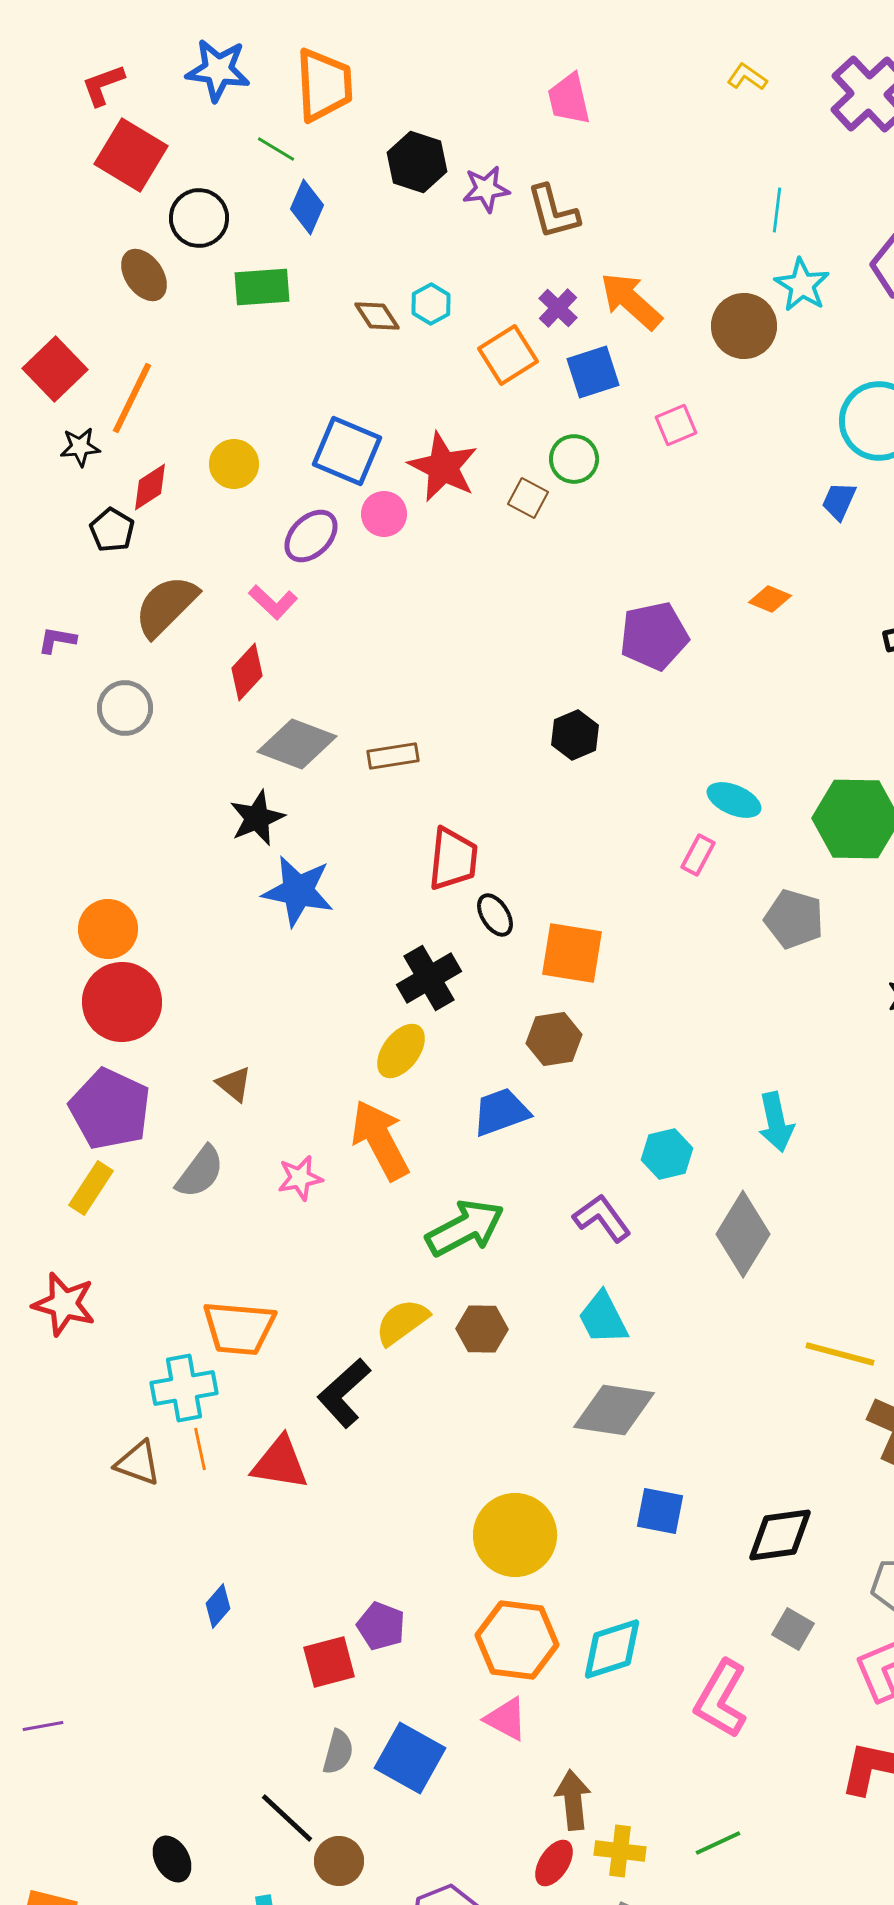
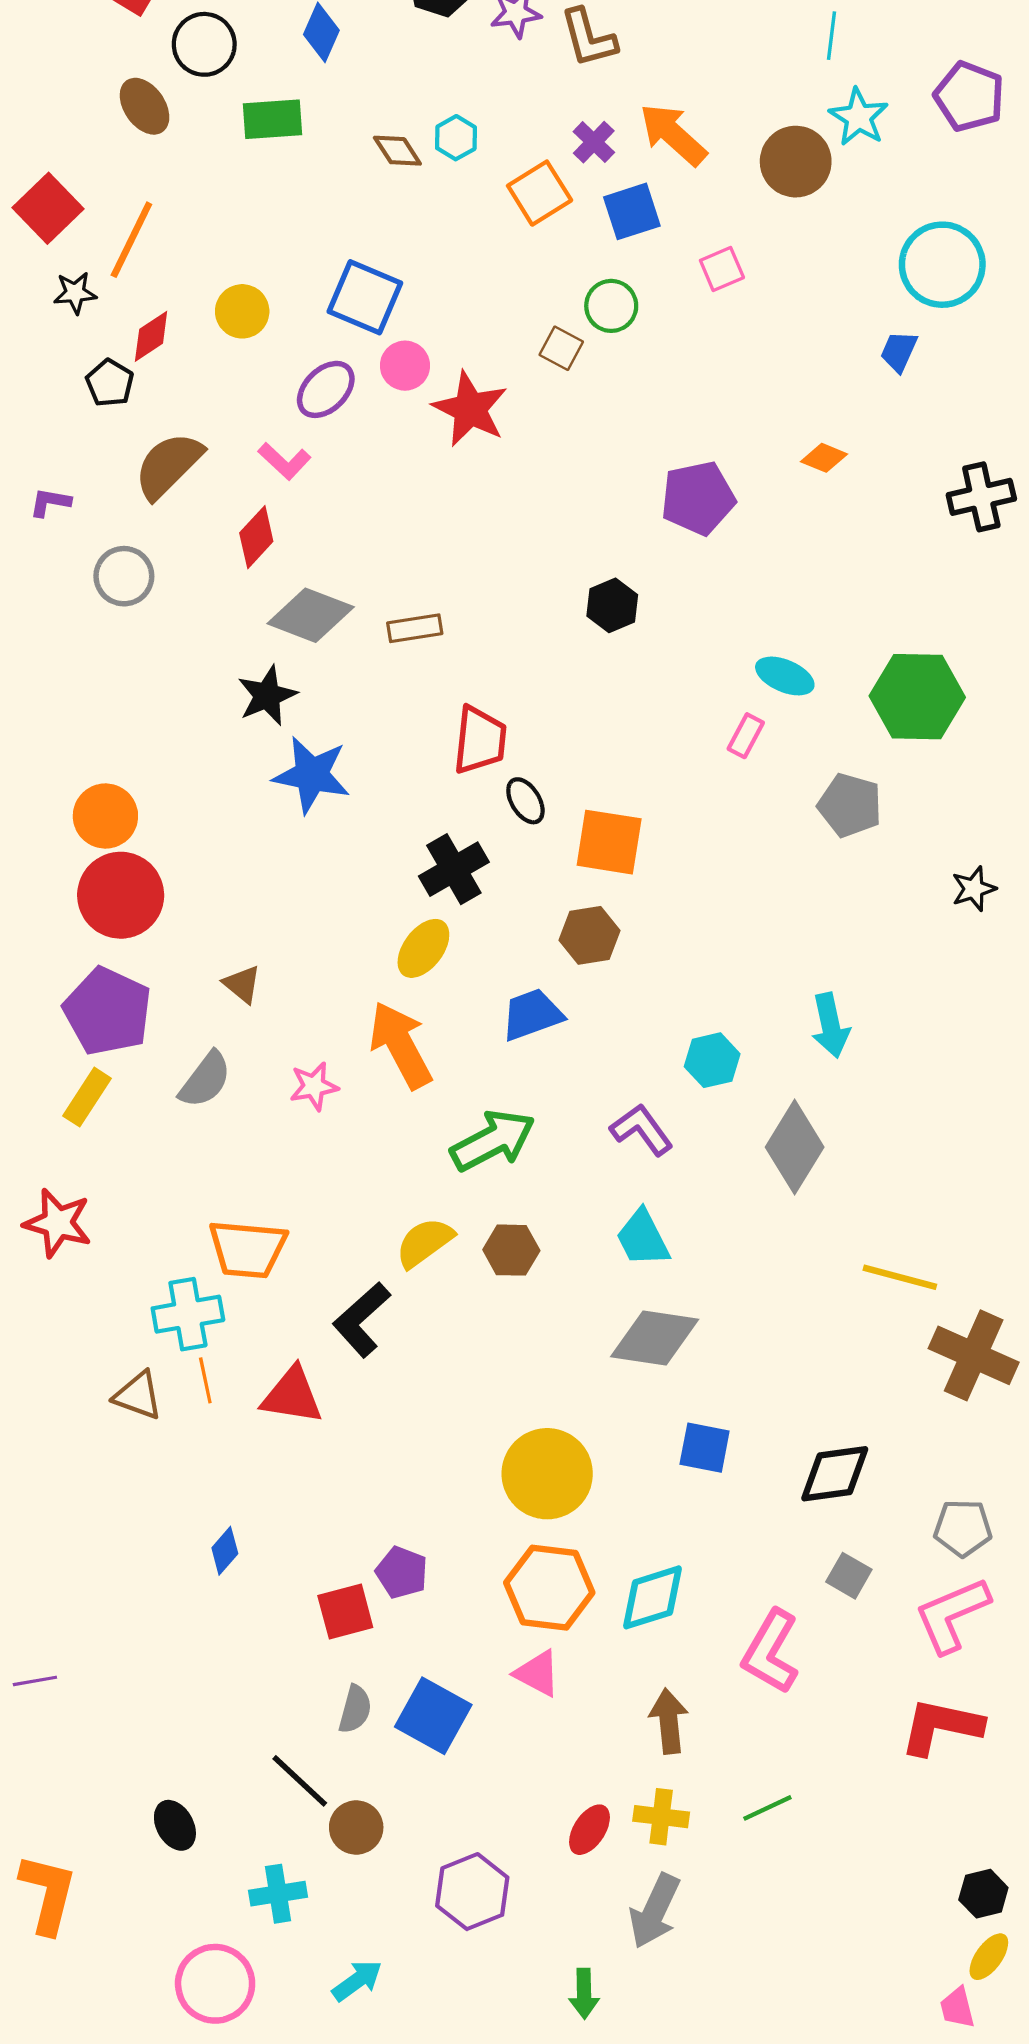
red star: (443, 467) -> (470, 409), moved
brown arrow: (573, 1800) -> (669, 1721), moved

